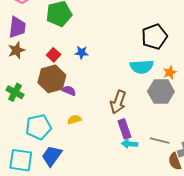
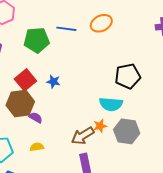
red square: (54, 55) -> (25, 80), size x1.5
orange star: (170, 72) -> (100, 126), moved
brown arrow: (118, 102) -> (83, 136), turned 30

